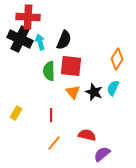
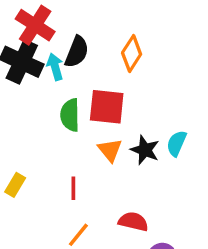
red cross: (28, 17) -> (35, 25), turned 30
black semicircle: (64, 40) -> (77, 52), moved
orange diamond: (117, 59) -> (132, 53), moved

